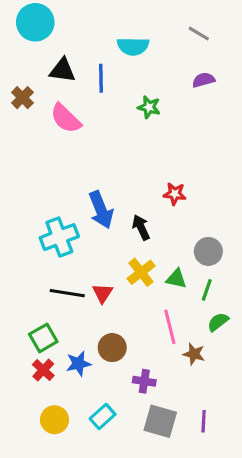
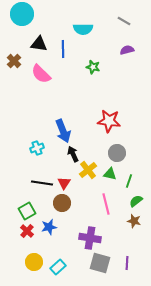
red star: (175, 194) -> (109, 121), size x1.6
black arrow: (141, 227) -> (73, 154), moved
cyan cross: (59, 237) -> (37, 148), size x0.6
gray circle: (208, 251) -> (117, 153), moved
brown circle: (112, 348) -> (62, 203), moved
brown star: (194, 354) -> (134, 221), moved
purple cross: (144, 381) -> (90, 238), size x1.5
cyan rectangle: (103, 417) -> (58, 267), moved

